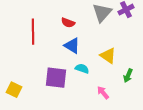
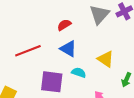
red semicircle: (68, 23) -> (64, 25), turned 128
red line: (33, 32) -> (28, 51), moved, turned 70

